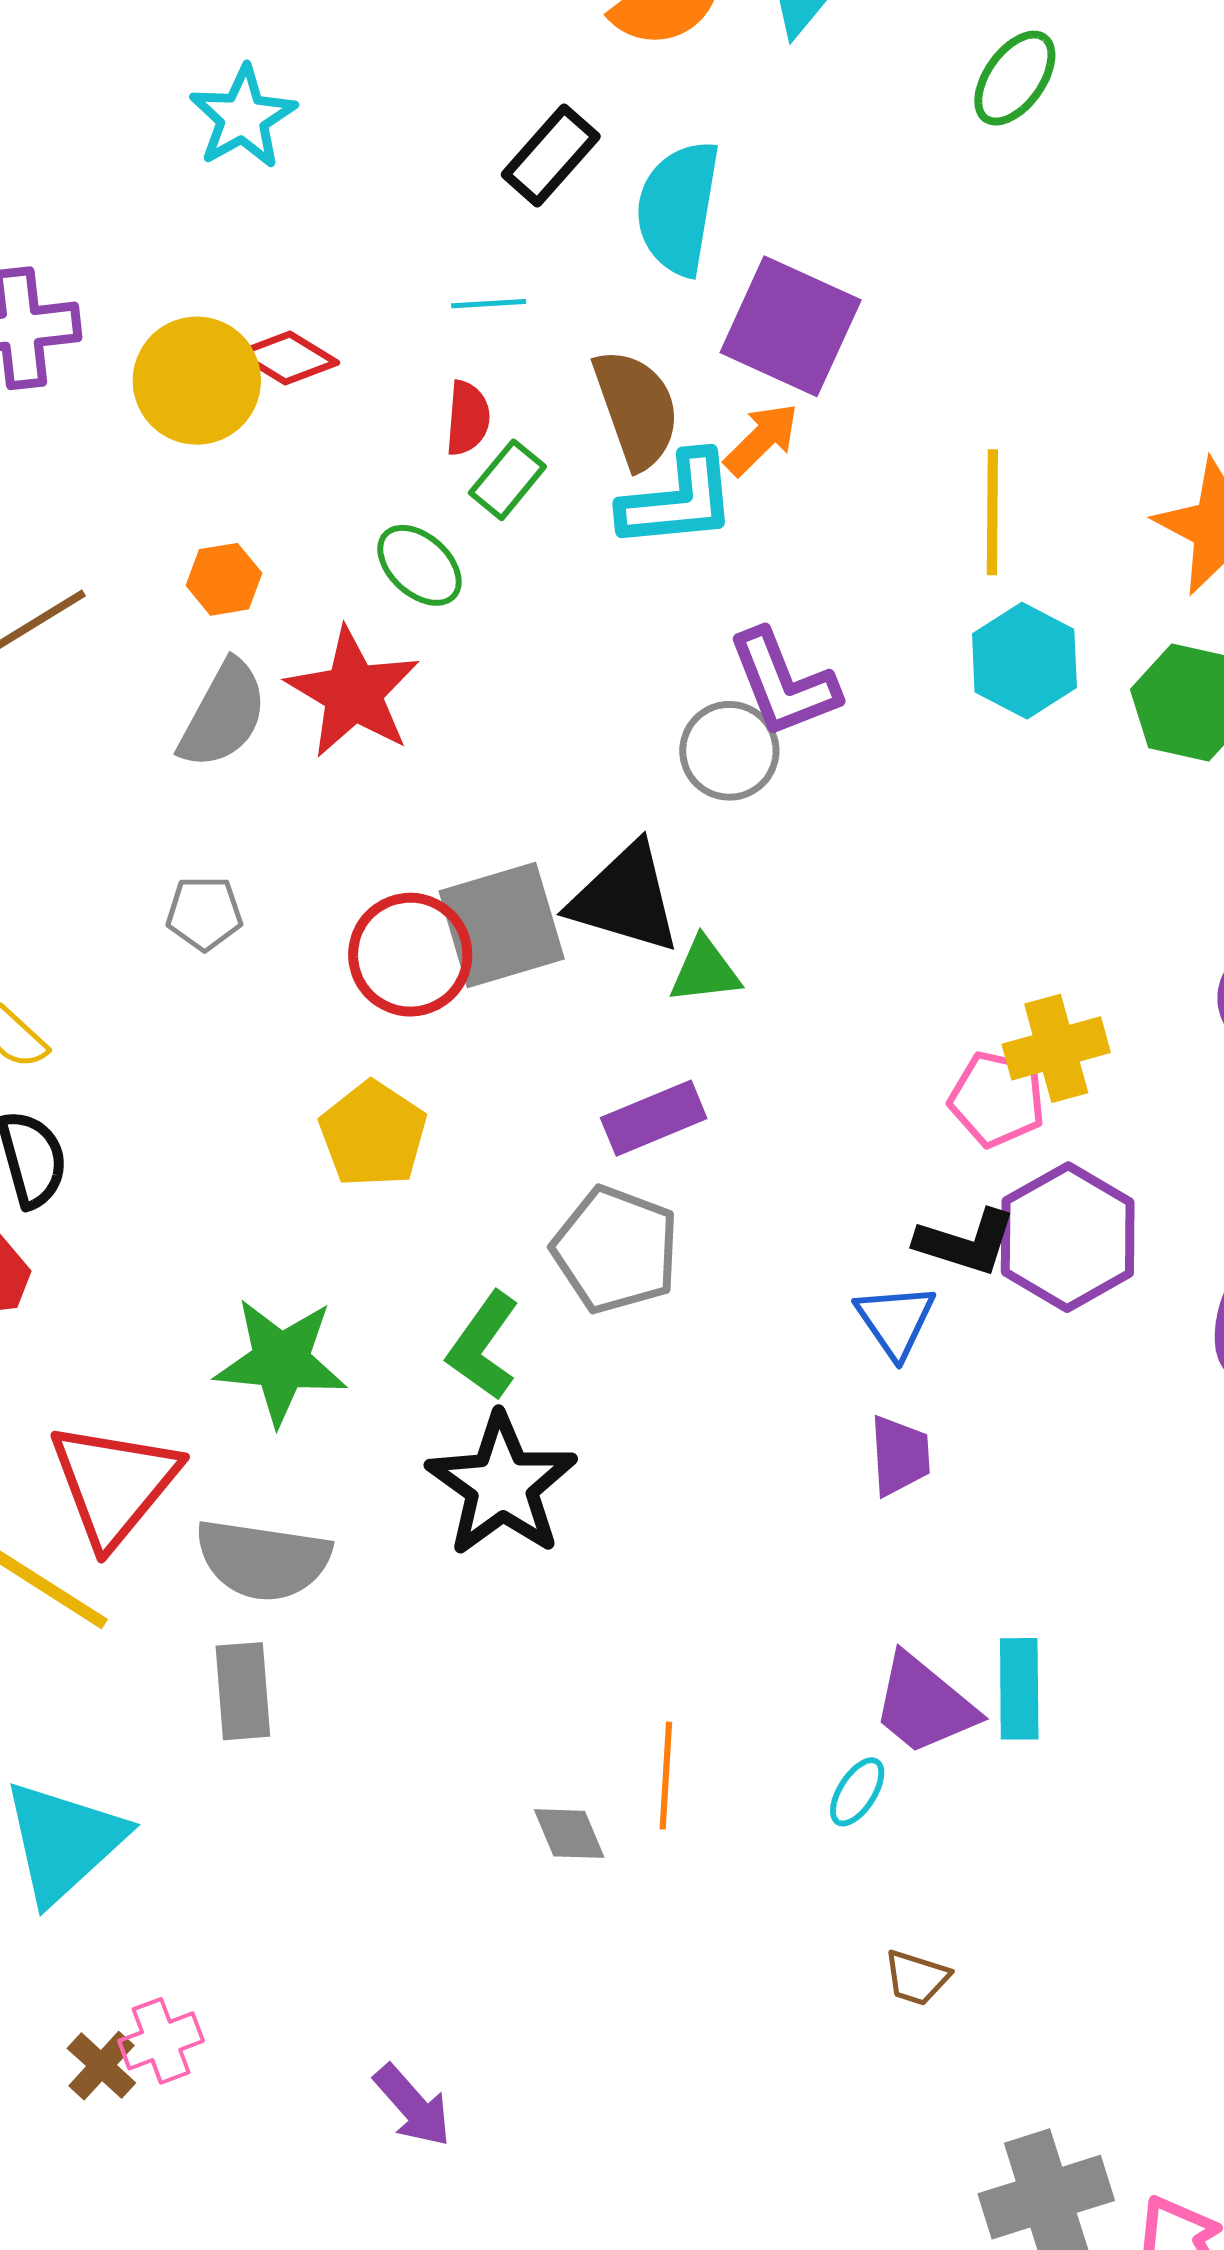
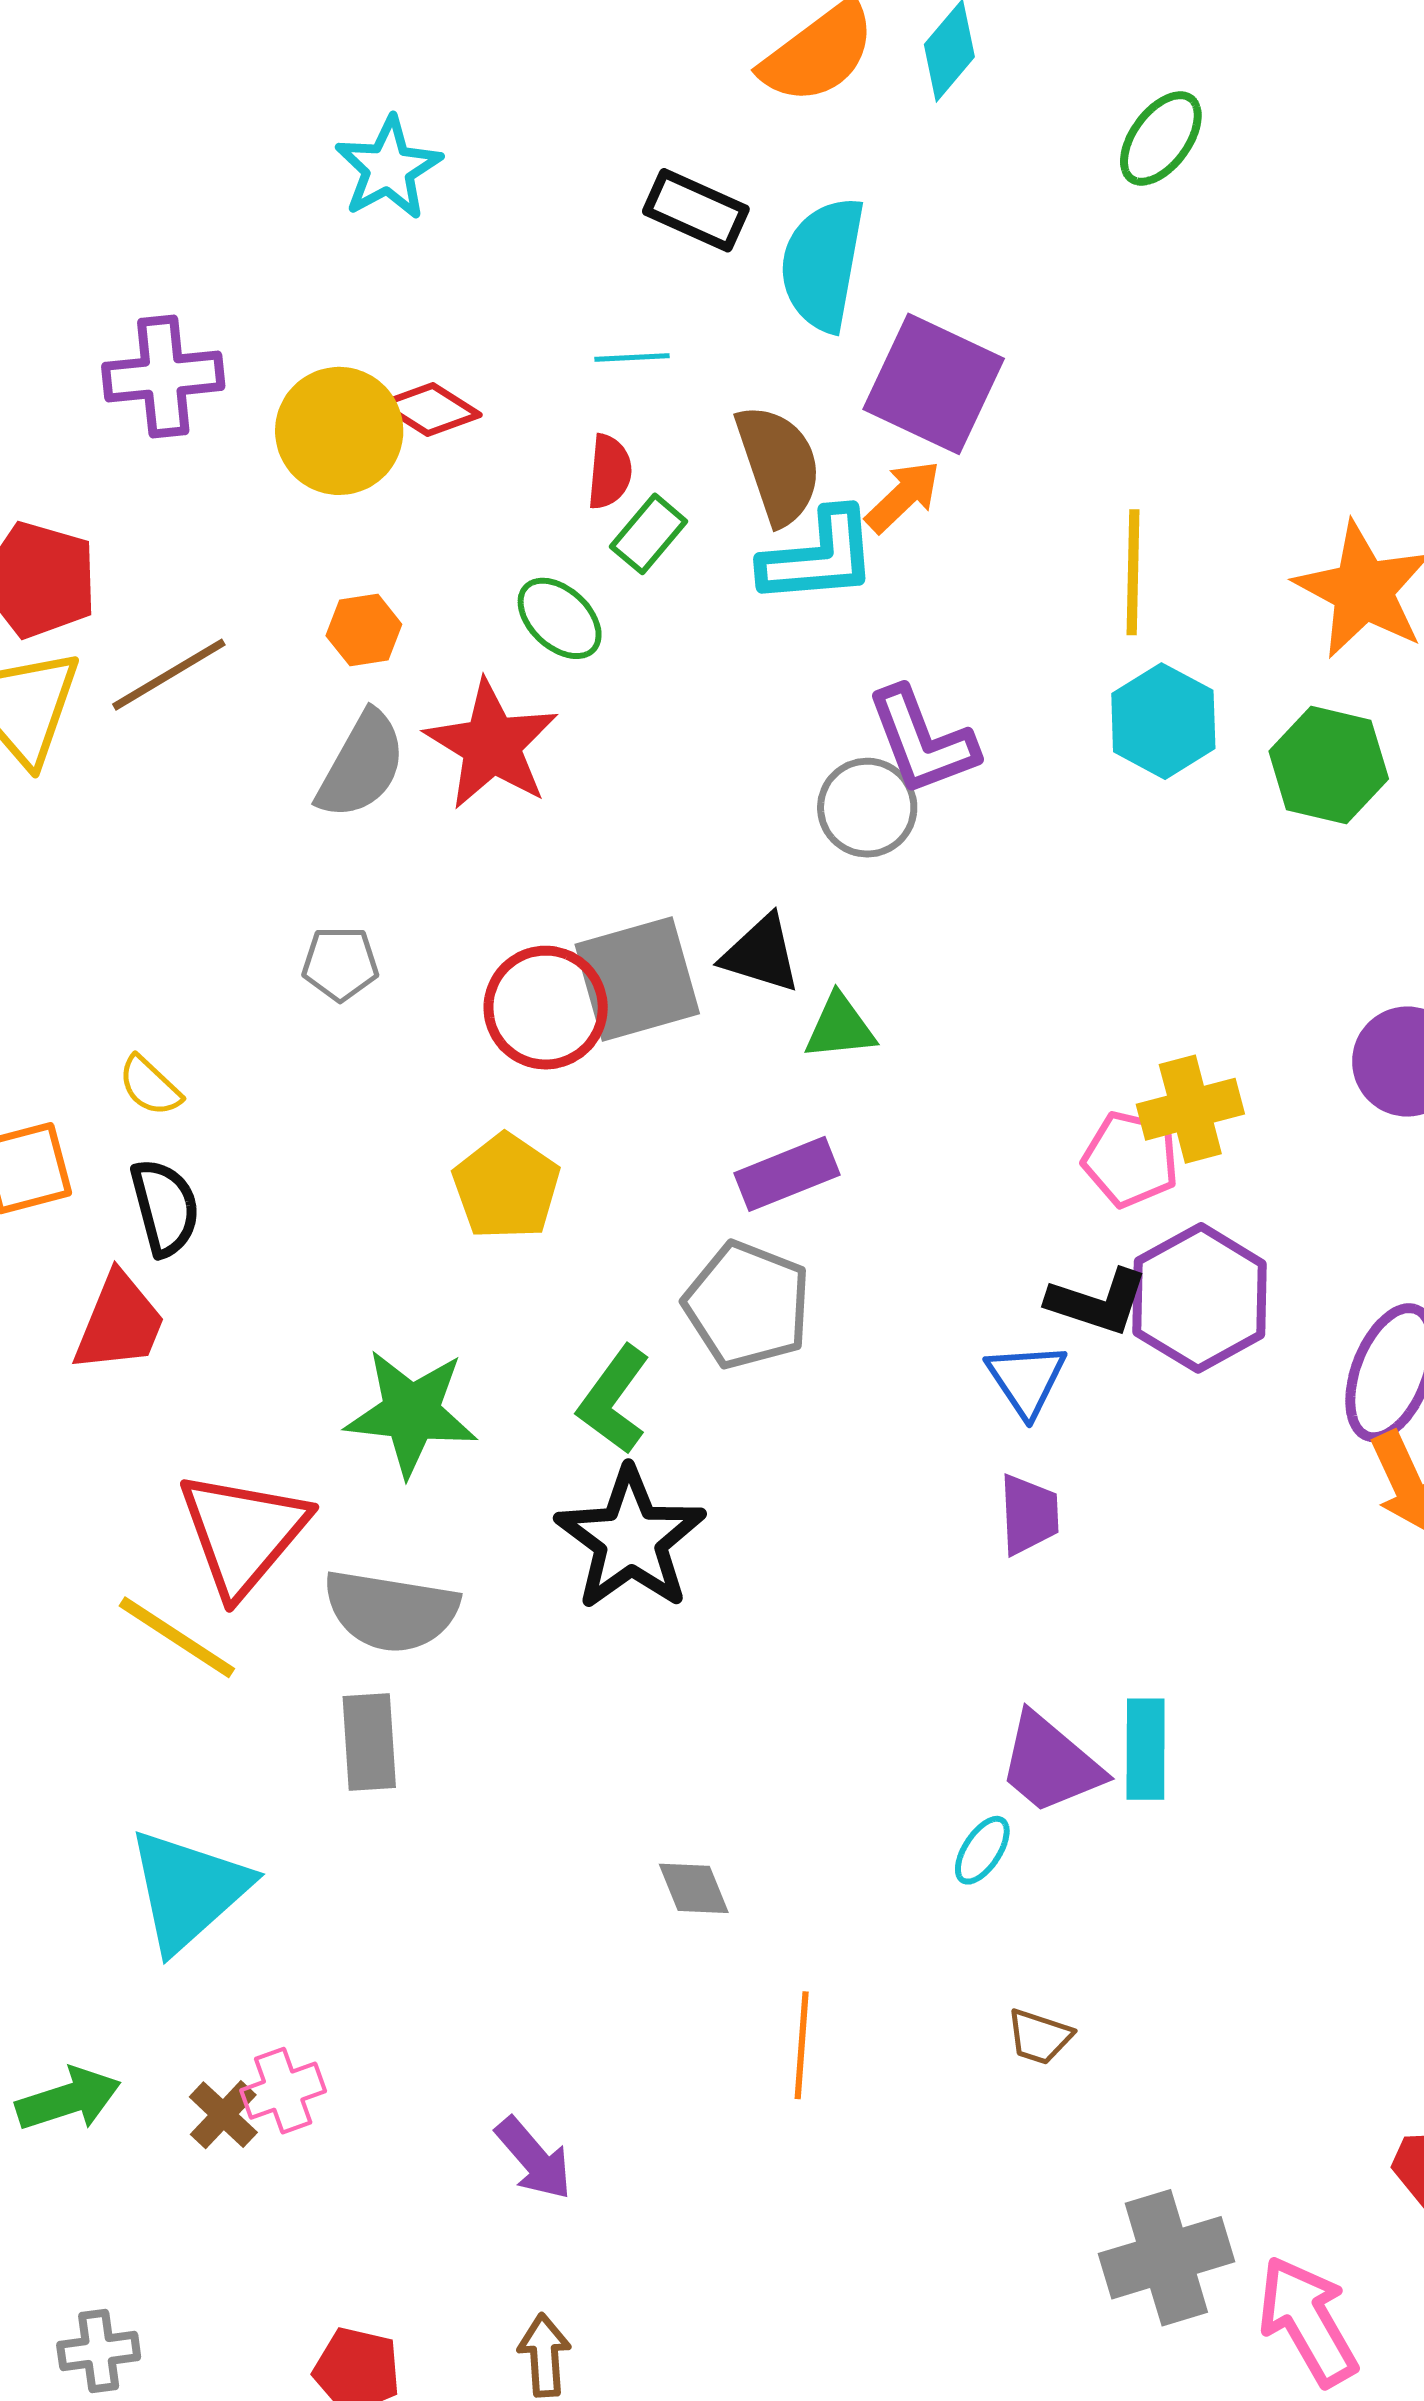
black rectangle: (551, 156) -> (696, 210), turned 72
black triangle: (625, 898) -> (761, 954), size x0.7
orange line: (666, 1776) -> (802, 2045), moved

